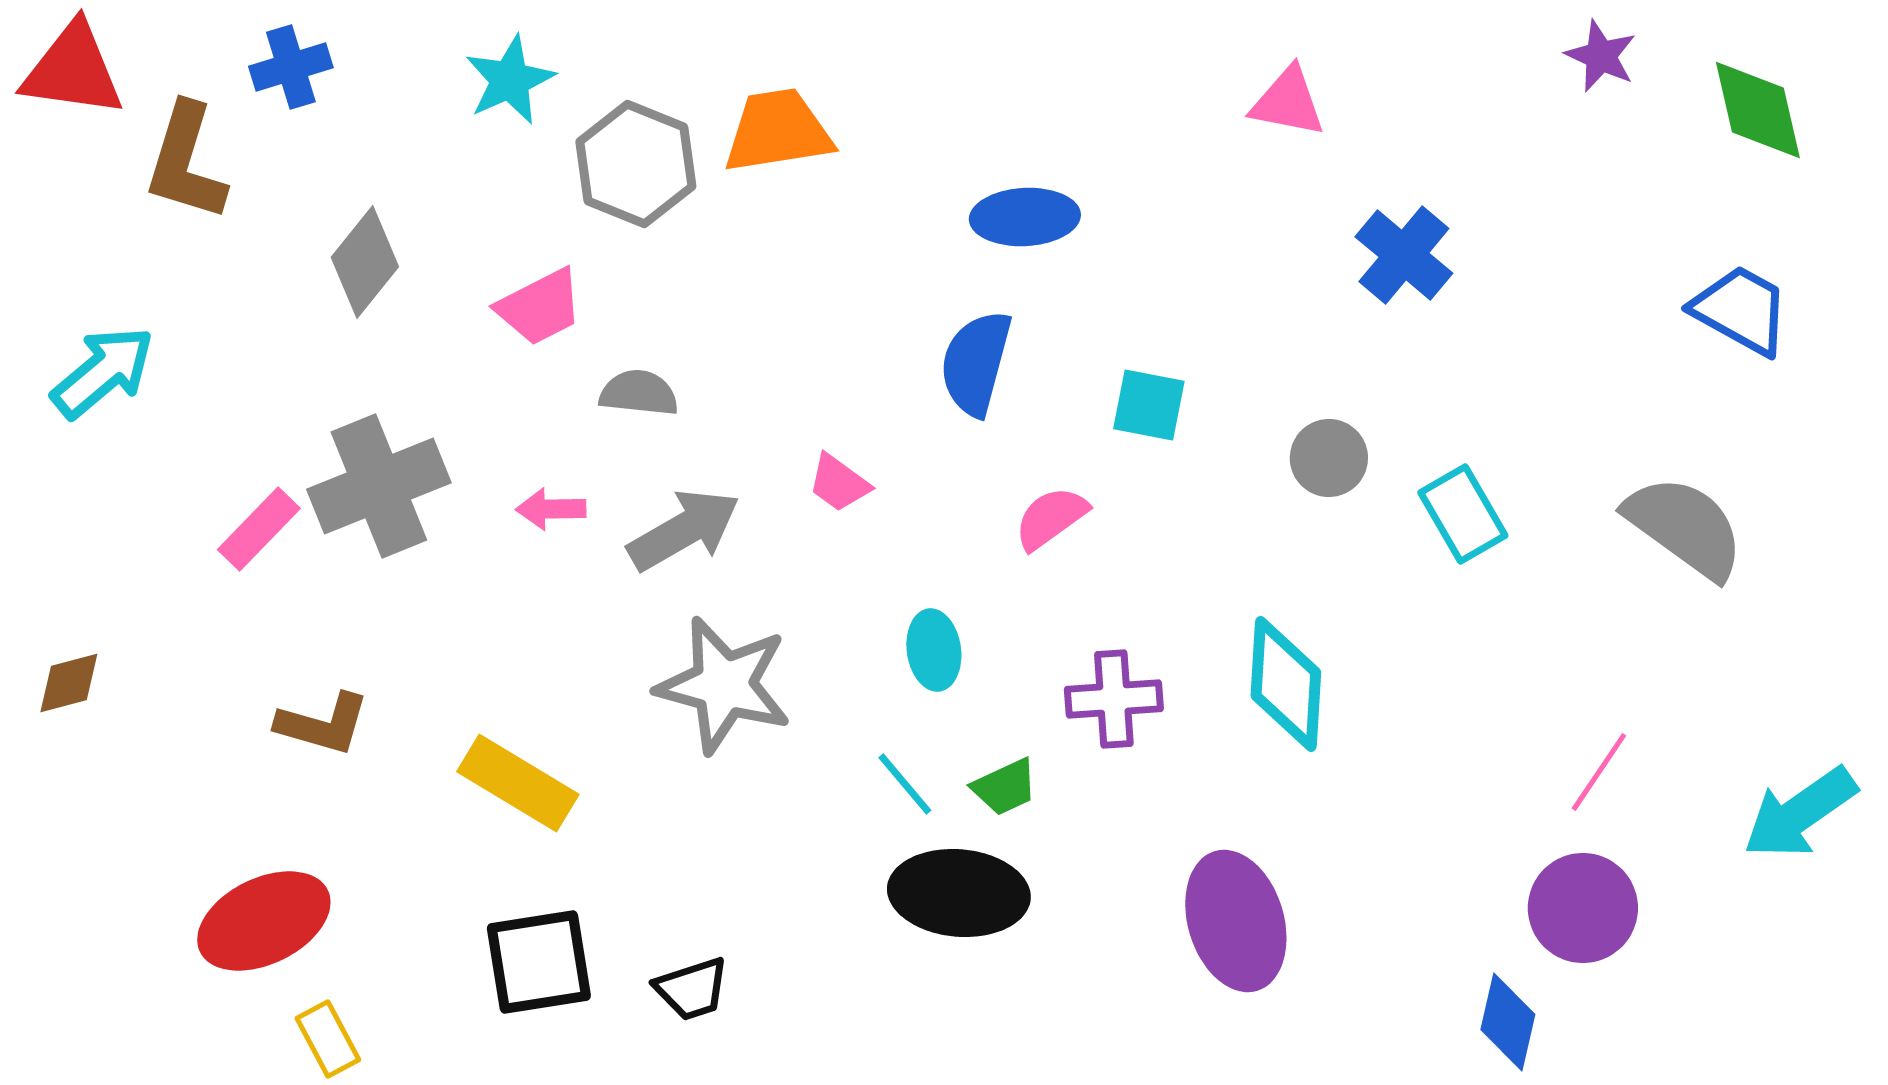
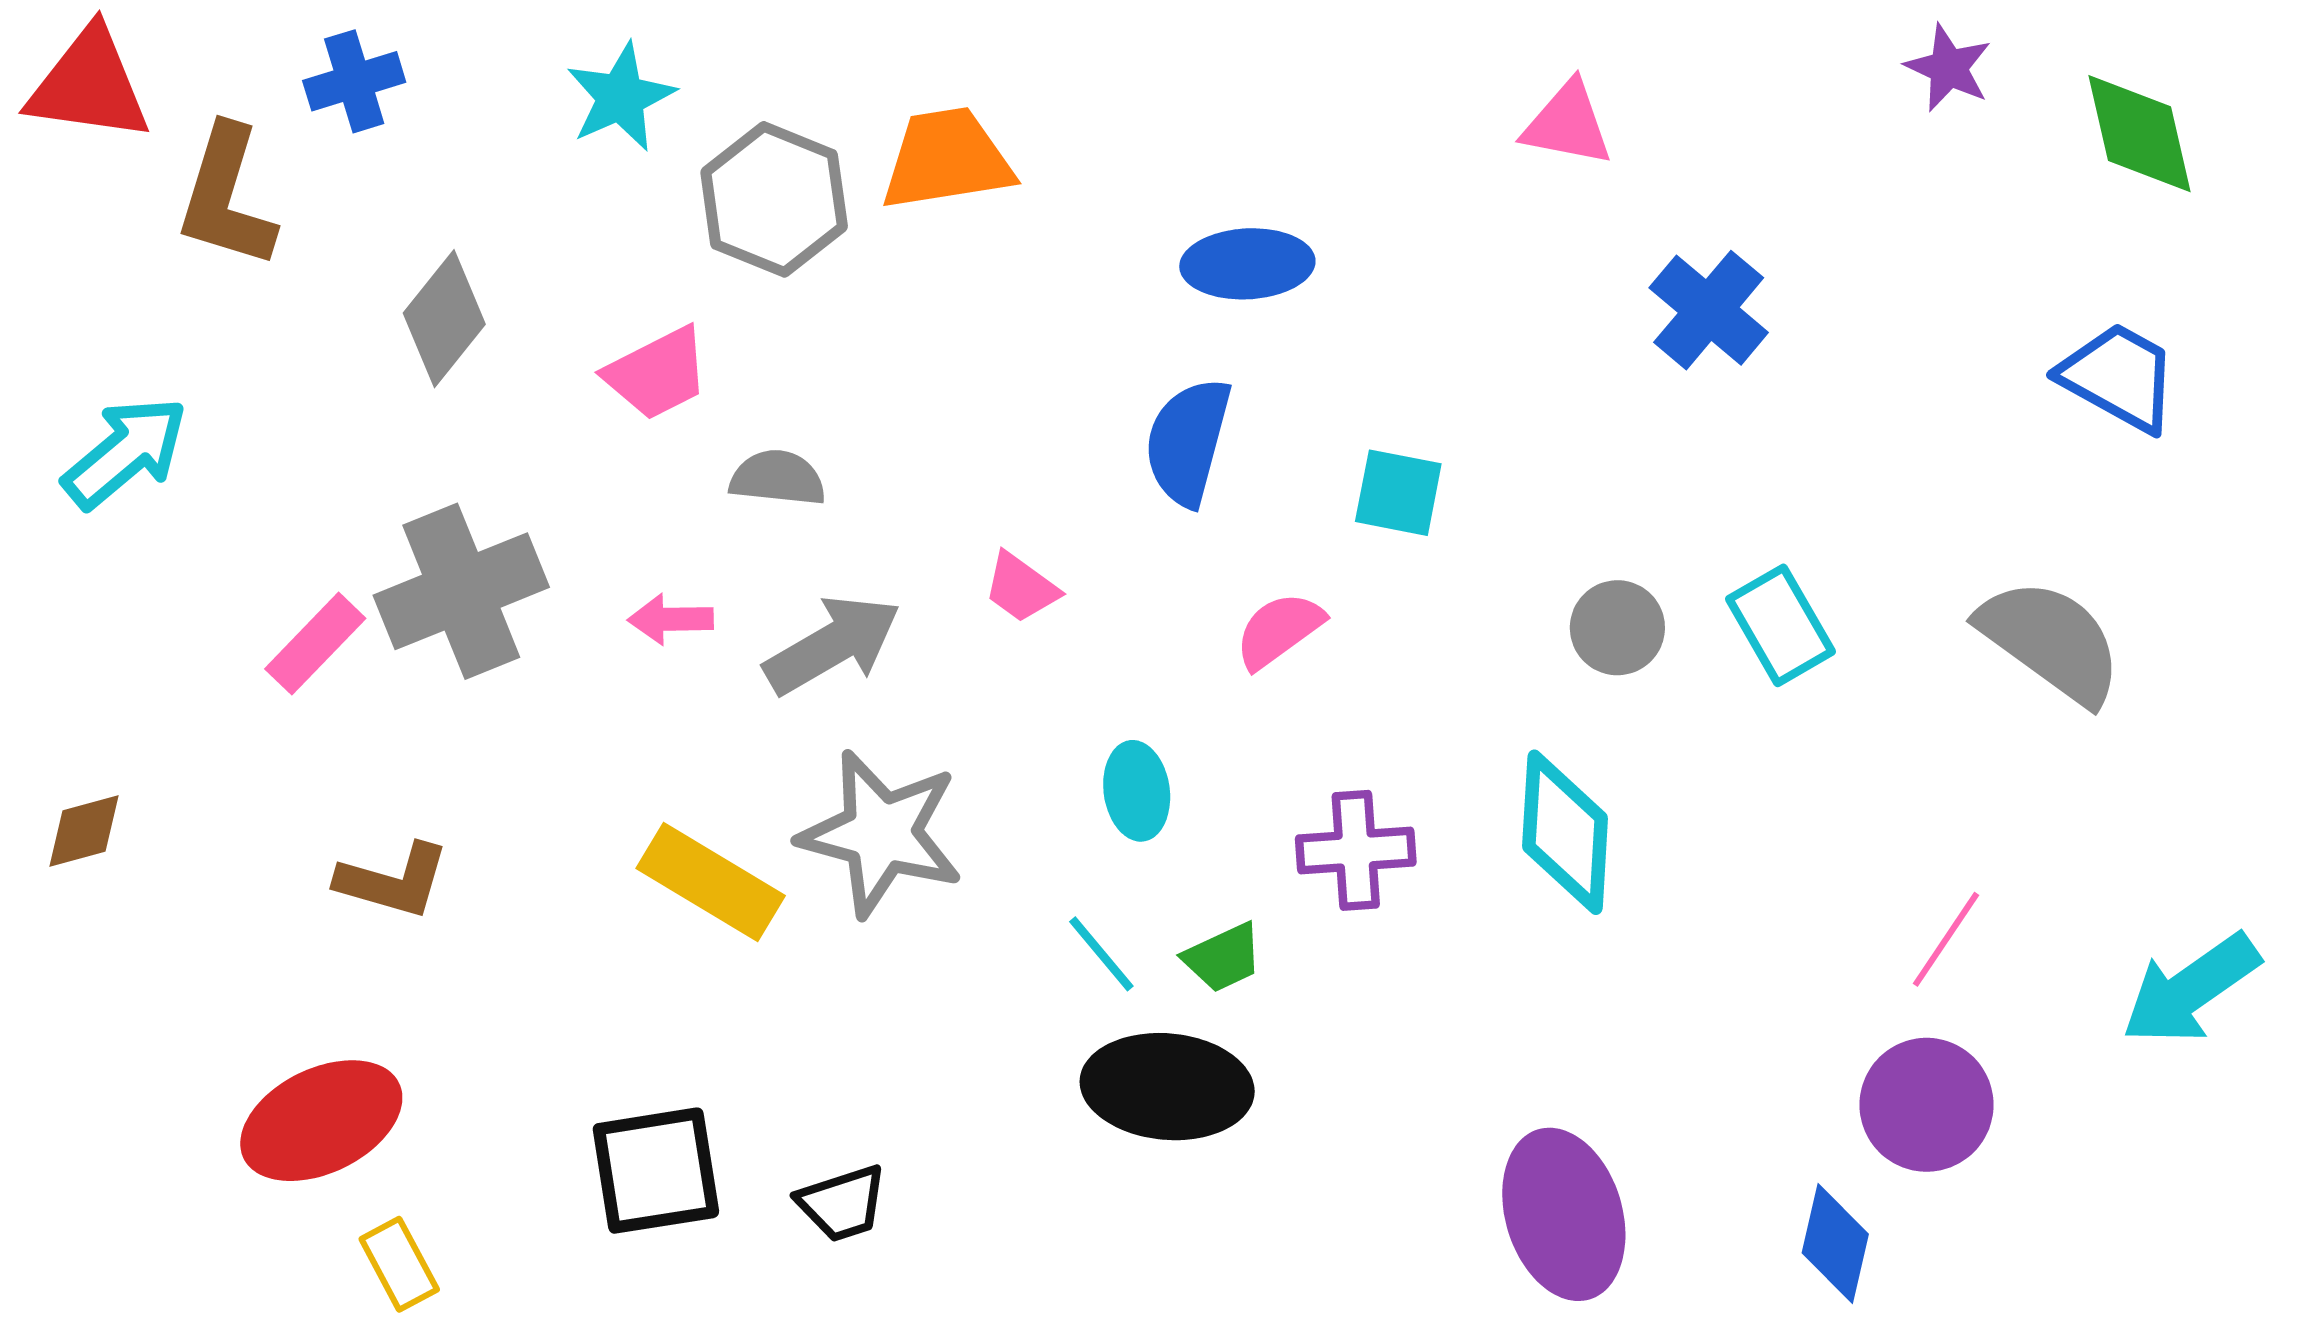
gray circle: (1329, 458) -> (1617, 628), moved
yellow rectangle: (518, 783) -> (711, 882), moved
purple ellipse: (1236, 921) -> (1564, 1214), moved

